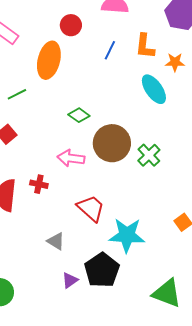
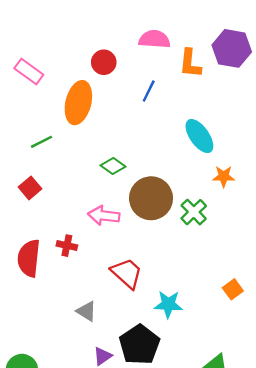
orange L-shape: (145, 46) -> (190, 63), moved
orange star: (175, 62) -> (224, 176), moved
cyan star: (127, 235) -> (168, 304), size x0.7

